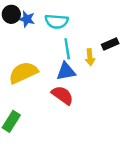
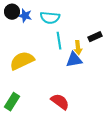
blue triangle: (66, 71) -> (74, 60), moved
red semicircle: (62, 95) -> (60, 102), moved

